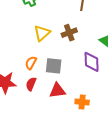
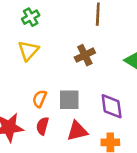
yellow triangle: (42, 33) -> (28, 51), moved
purple diamond: (92, 62) -> (112, 106), moved

